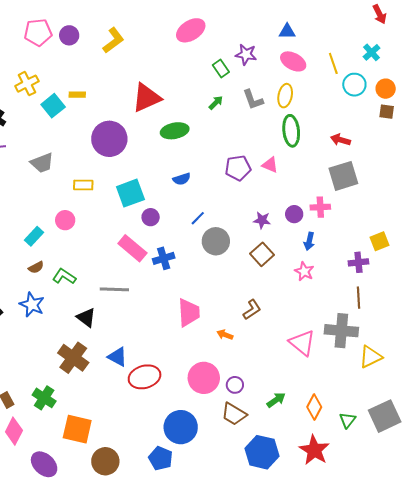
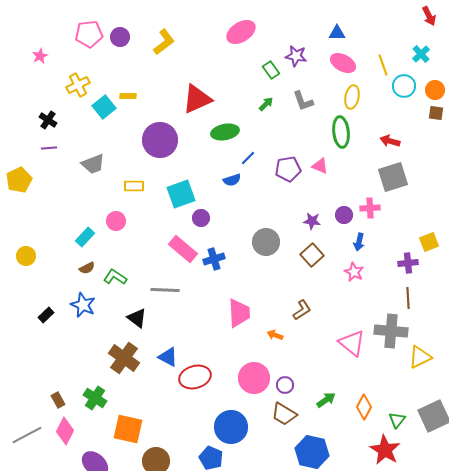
yellow ellipse: (285, 96) -> (352, 97), moved
blue line: (198, 218) -> (248, 158), moved
red star: (314, 450) -> (385, 450), moved

